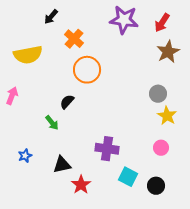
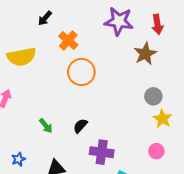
red arrow: (162, 23) -> (157, 24), turned -42
brown star: (168, 52) -> (145, 54), moved
black semicircle: (67, 102) -> (80, 126), moved

